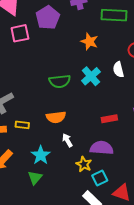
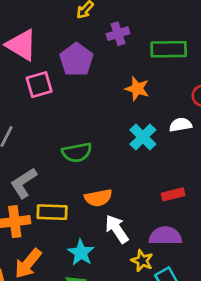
white semicircle: (118, 70) -> (180, 125), turned 98
green semicircle: (60, 81) -> (77, 152), moved
yellow rectangle: (22, 125) -> (52, 212), size x1.5
white arrow: (67, 140) -> (117, 229), size x1.5

